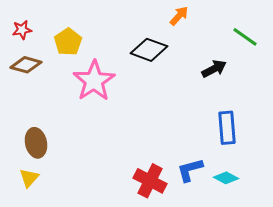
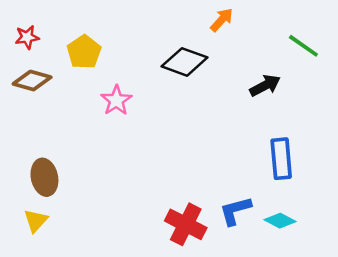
pink star: (94, 81) -> (116, 100), size x0.6

